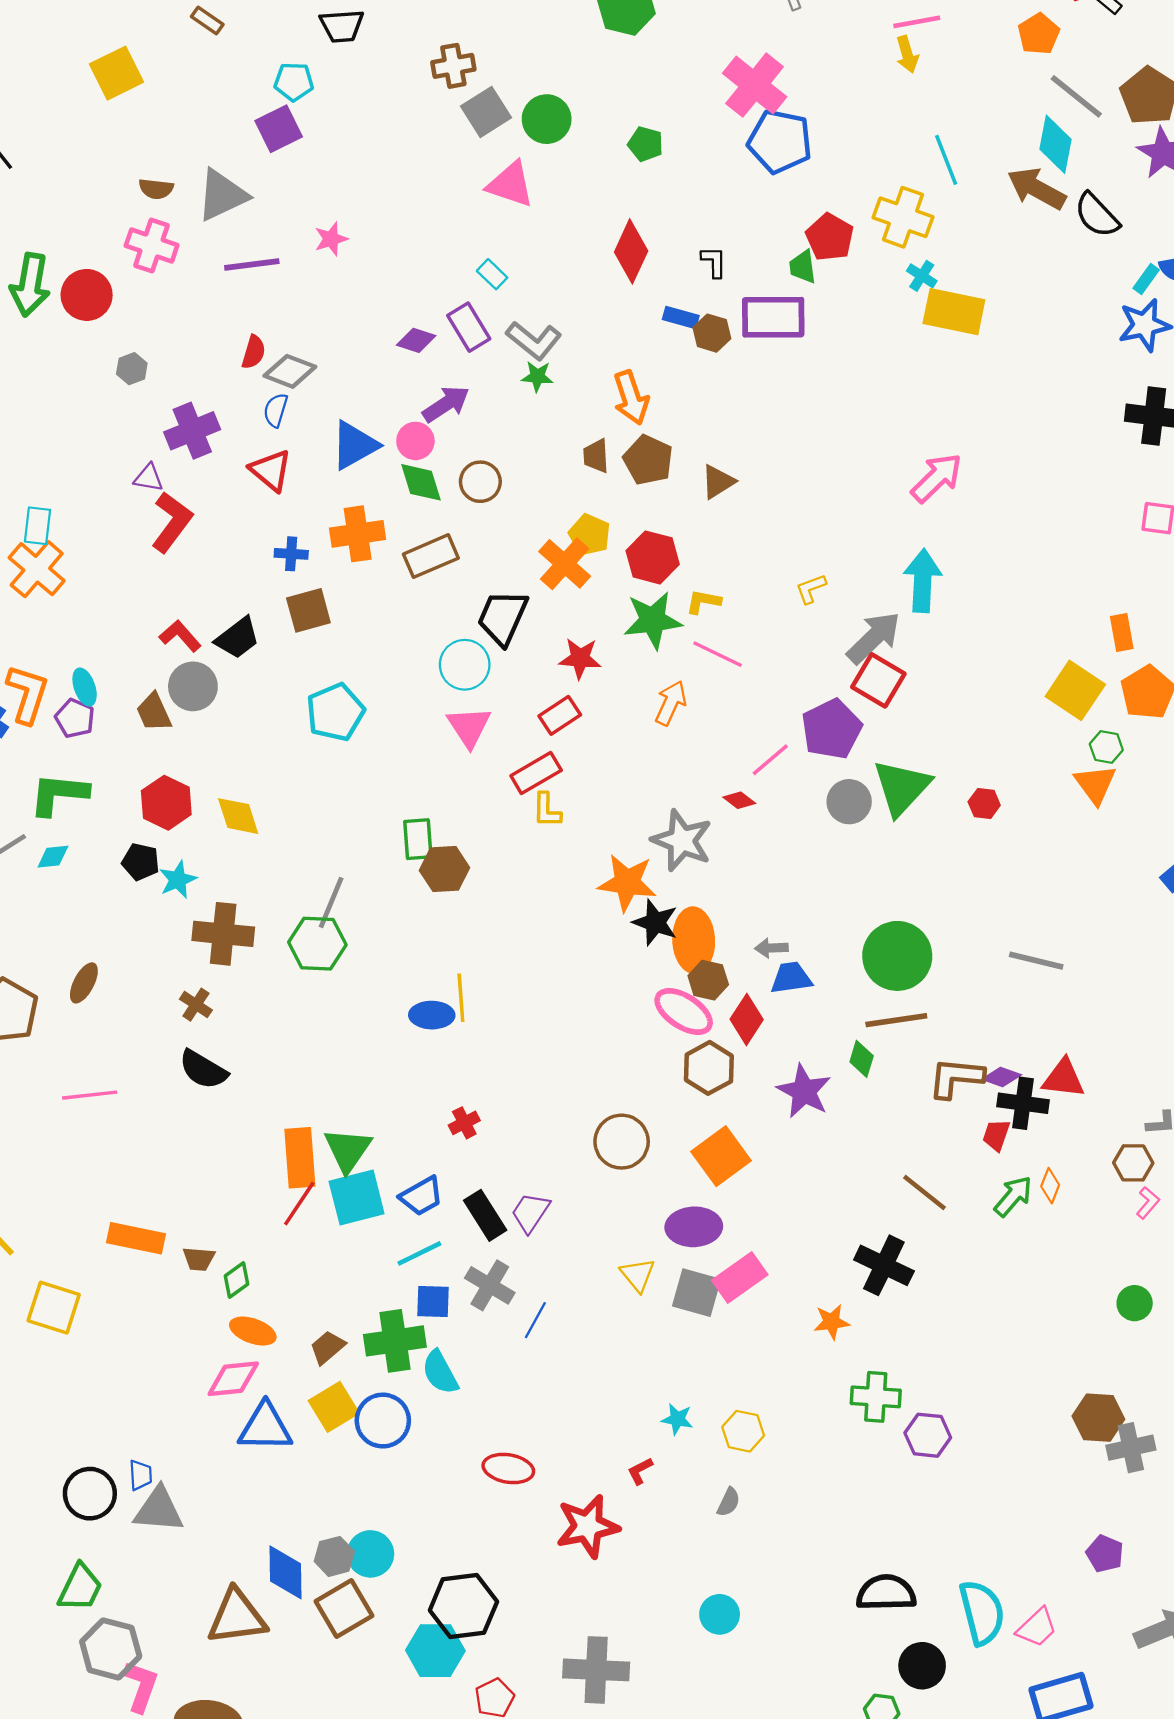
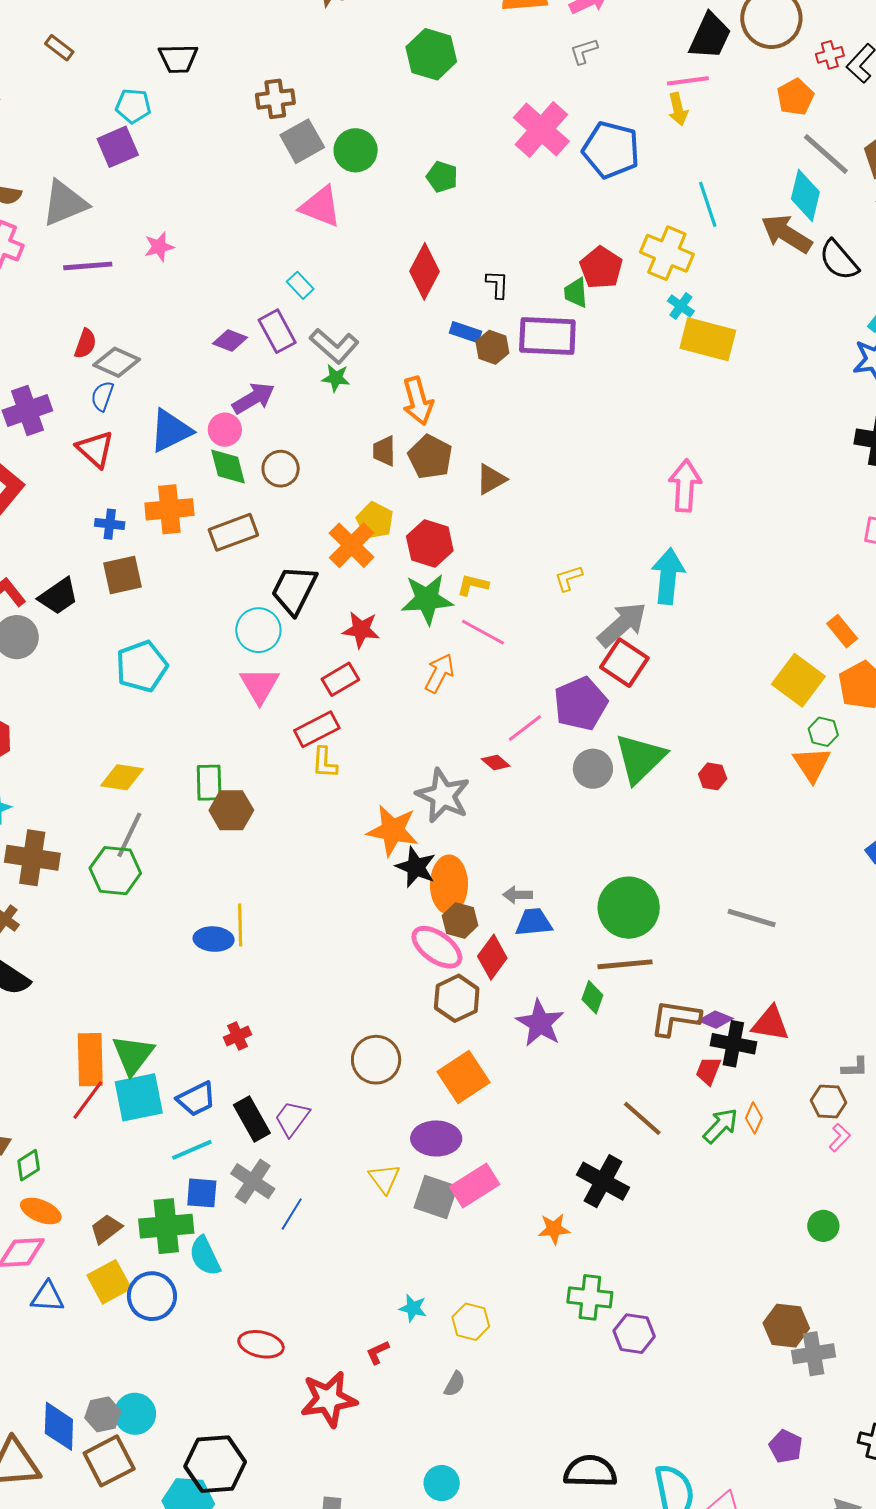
blue pentagon: (780, 141) -> (611, 150), moved
pink arrow: (937, 478) -> (685, 486), turned -45
orange rectangle: (1122, 633) -> (842, 631), turned -32
yellow diamond: (238, 816) -> (122, 777), moved, turned -66
blue triangle: (265, 1427) -> (47, 1297), size x0.7

